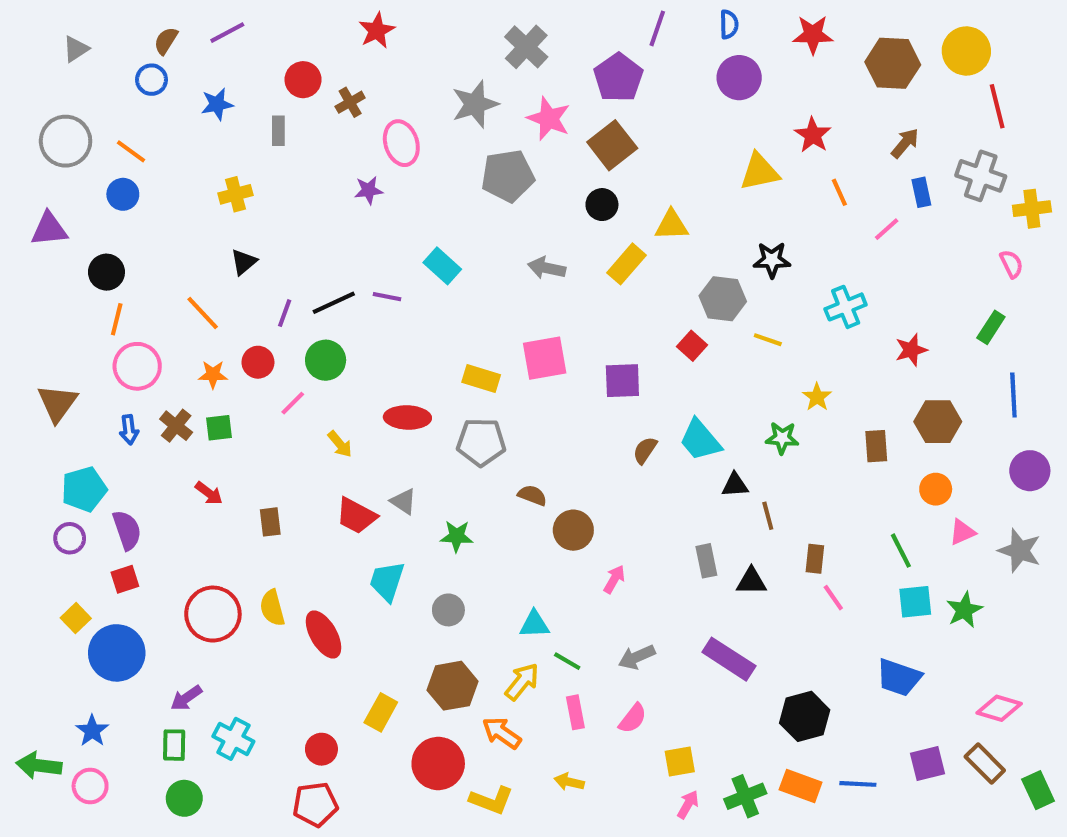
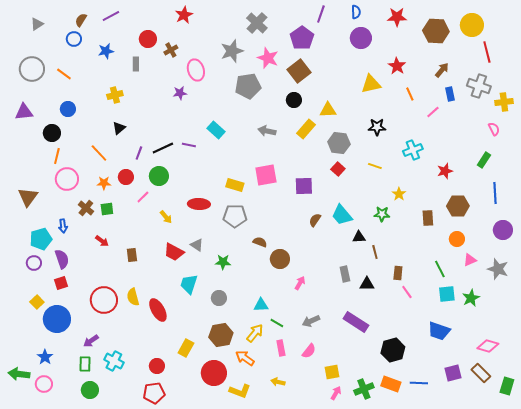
blue circle: (123, 194) -> (68, 109), moved
gray hexagon: (723, 299) -> (339, 143), moved
blue arrow: (129, 430) -> (63, 226), moved
green rectangle: (1038, 790) -> (507, 386), turned 42

